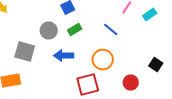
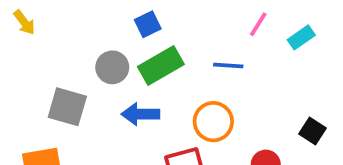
green rectangle: (75, 30) -> (161, 65), size x1.6
blue line: (111, 30) -> (228, 65), turned -35

